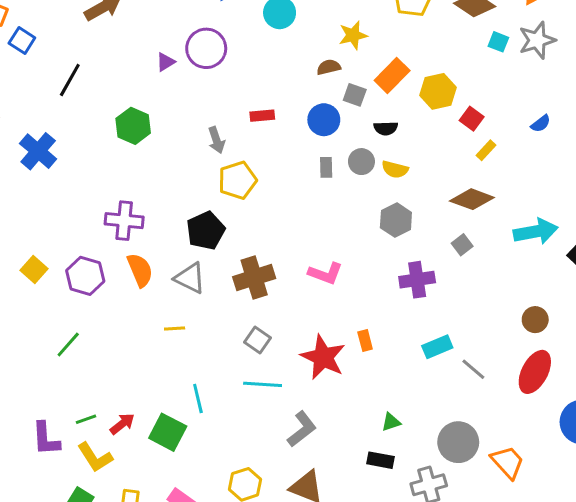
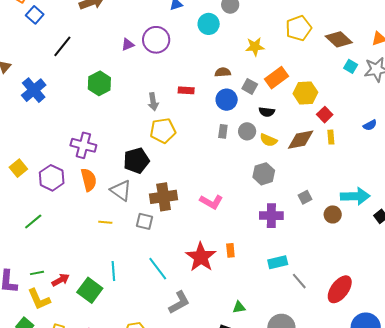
brown semicircle: (329, 67) -> (223, 72), moved
yellow rectangle: (486, 150) -> (331, 137), turned -56
brown diamond: (472, 199) -> (301, 140), moved, turned -40
brown circle: (535, 320) -> (333, 214), moved
gray square: (258, 340) -> (145, 221), moved, turned -30
cyan line: (263, 384) -> (158, 269), turned 40

